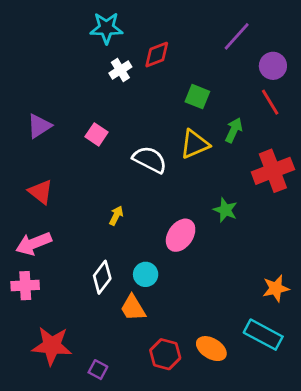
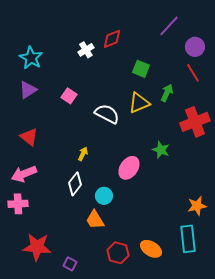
cyan star: (106, 28) -> (31, 58), moved, turned 30
white diamond: (102, 277) -> (75, 184), moved
cyan rectangle: (263, 335) -> (188, 239), turned 56

